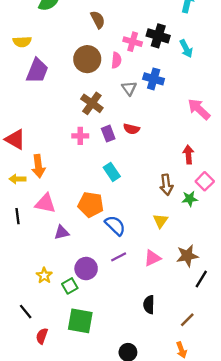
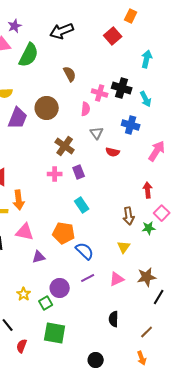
brown circle: (87, 59) -> (47, 108), moved
blue cross: (154, 79) -> (131, 125), moved
pink arrow: (199, 109) -> (157, 151), turned 80
red semicircle: (131, 129) -> (113, 152), moved

